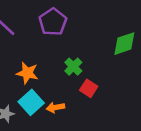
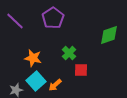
red square: (89, 88) -> (81, 70), turned -32
orange arrow: (55, 107) -> (55, 85), turned -32

